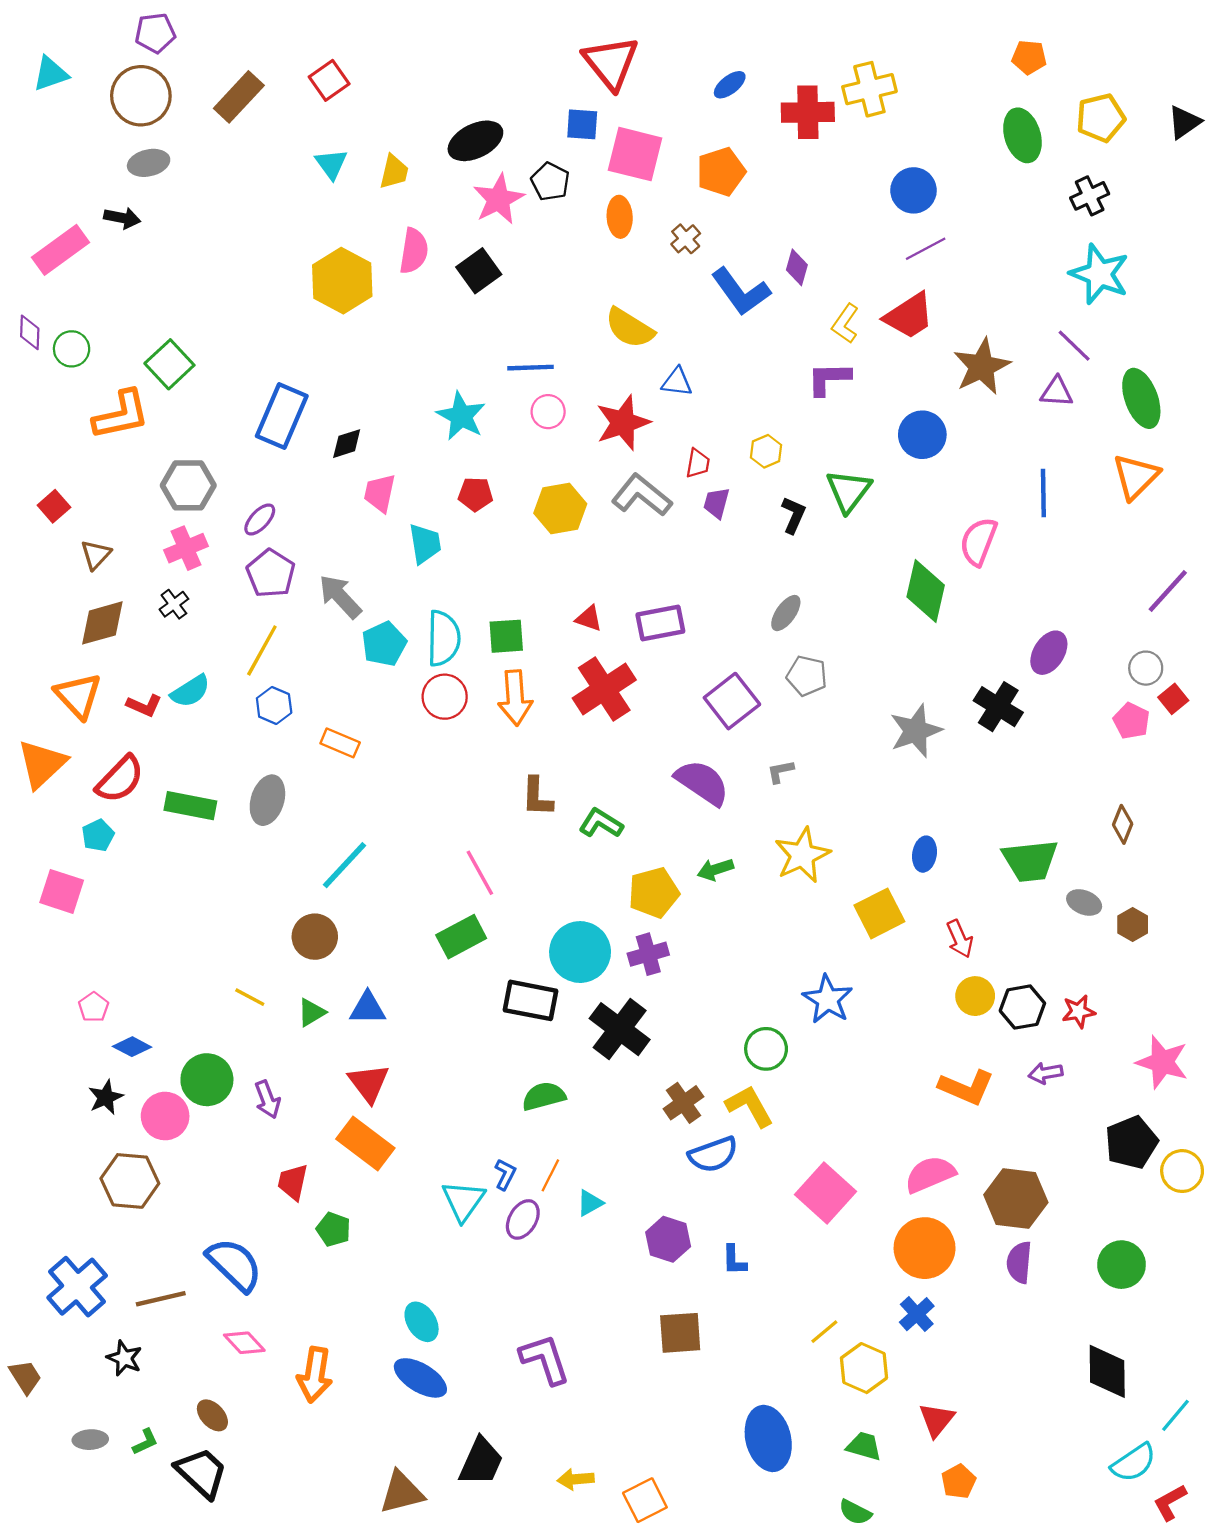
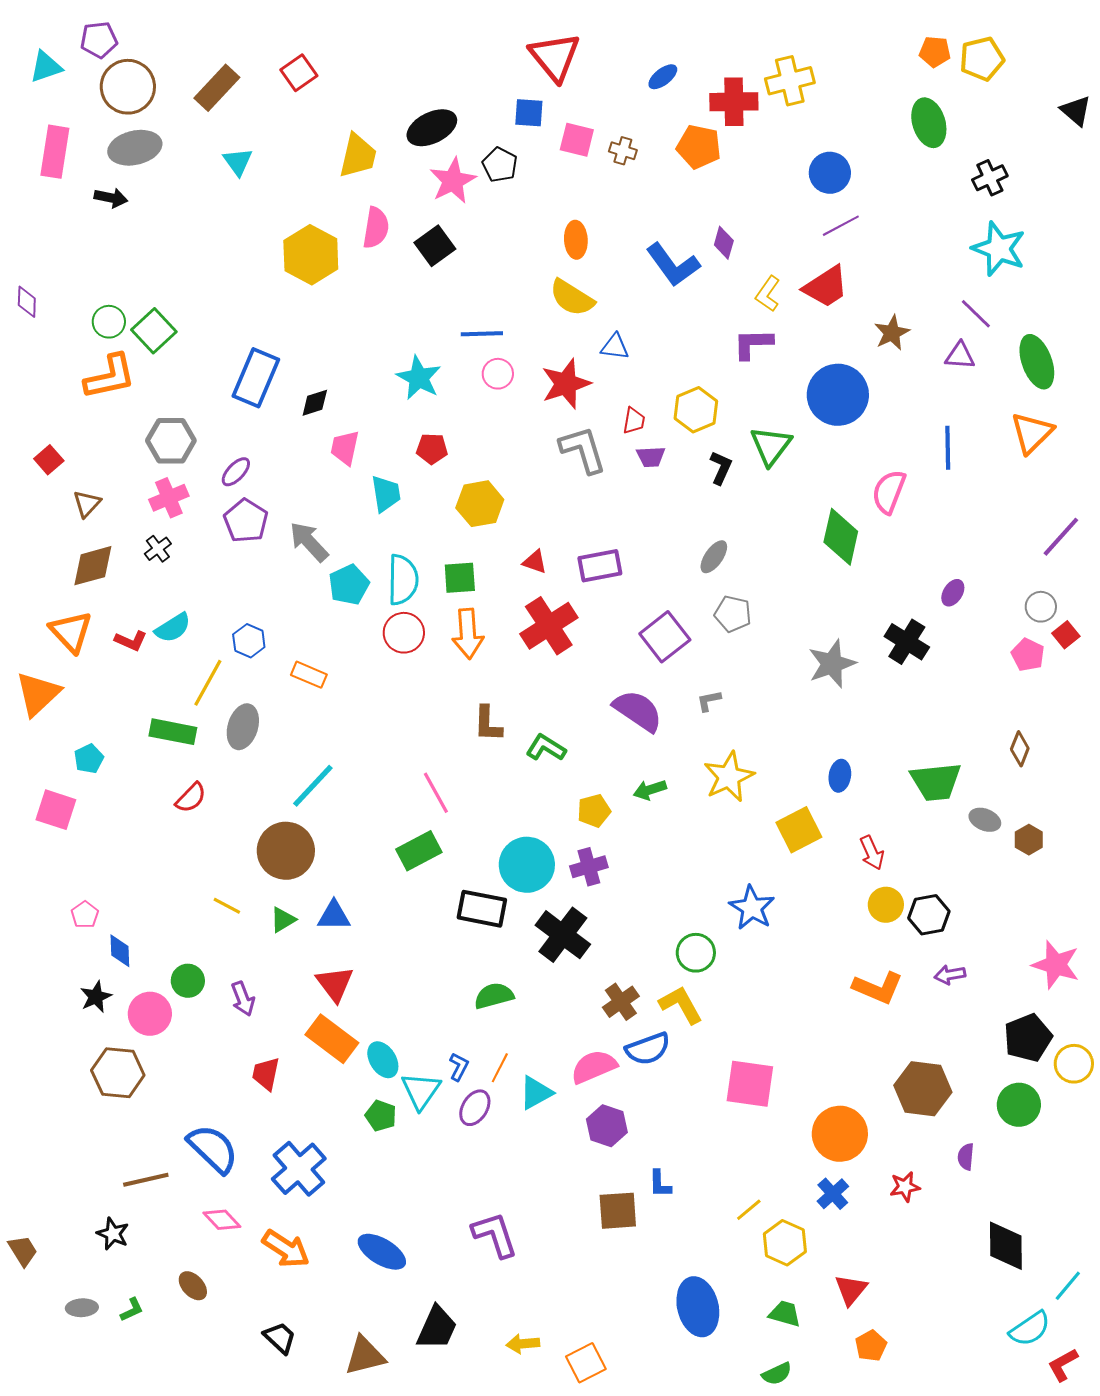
purple pentagon: (155, 33) -> (99, 40), moved
yellow pentagon: (1101, 118) -> (982, 59), moved
black triangle: (1184, 122) -> (1076, 111), turned -44
pink square: (635, 154) -> (577, 140), size x0.7
gray ellipse: (149, 163) -> (135, 148), size x1.4
cyan triangle: (331, 164) -> (238, 162), moved
yellow trapezoid: (394, 172) -> (358, 156), size x1.4
orange pentagon: (721, 172) -> (699, 147), moved, turned 30
orange ellipse: (620, 217) -> (576, 240), moved
brown cross: (686, 239) -> (623, 151), moved, turned -32
pink rectangle: (61, 250) -> (55, 152), moved, turned -45
green circle: (72, 349) -> (109, 322), moved
brown star: (982, 366) -> (892, 333), size x0.7
blue circle: (922, 435) -> (838, 395), size x1.4
yellow hexagon: (766, 451) -> (696, 410), size x1.5
gray L-shape: (642, 495) -> (583, 450), turned 34
purple trapezoid: (716, 503) -> (651, 457), turned -108
yellow hexagon: (560, 508) -> (480, 504), moved
yellow line: (262, 650) -> (208, 683), moved
purple ellipse: (1049, 653) -> (953, 593), size x0.7
red semicircle: (120, 779) -> (191, 798), moved, size x0.7
yellow pentagon: (654, 893) -> (594, 811), size x0.7
brown circle: (315, 937) -> (286, 851), size x1.4
red star: (1079, 1011) -> (905, 1187), moved
blue diamond: (132, 1047) -> (120, 951), turned 60
green circle: (207, 1080) -> (188, 981), size x0.7
pink semicircle: (930, 1174) -> (594, 1067), moved
pink square: (825, 1193) -> (750, 1084), turned -34
cyan triangle: (590, 1203) -> (536, 1093), size x1.4
green pentagon: (333, 1229) -> (381, 1116), moved
blue L-shape: (734, 1260) -> (660, 1184), moved
purple semicircle: (1019, 1262) -> (966, 1157), moved, size x0.7
green circle: (1122, 1265) -> (1019, 1105), moved
blue cross: (77, 1287) -> (299, 1169), moved
cyan ellipse: (422, 1322) -> (383, 1060), moved
orange arrow: (315, 1375) -> (286, 1249), turned -66
black trapezoid: (201, 1473) -> (280, 1338), moved, size x0.7
green semicircle: (855, 1512) -> (777, 1374), turned -52

